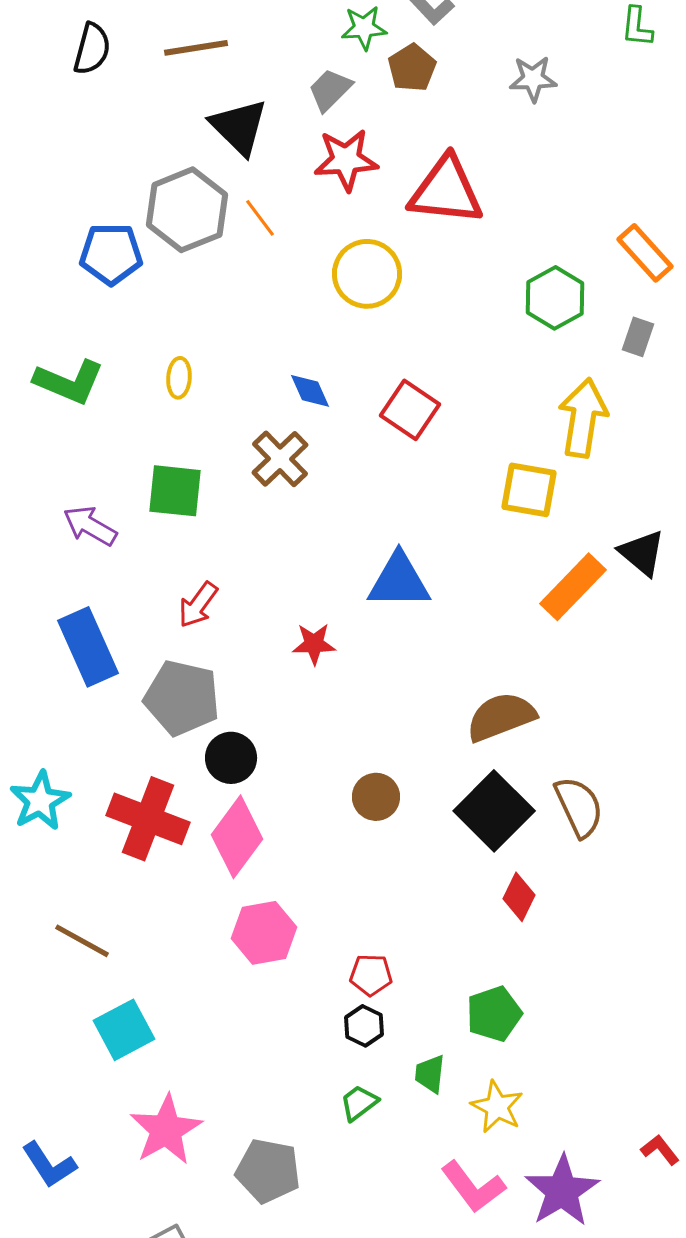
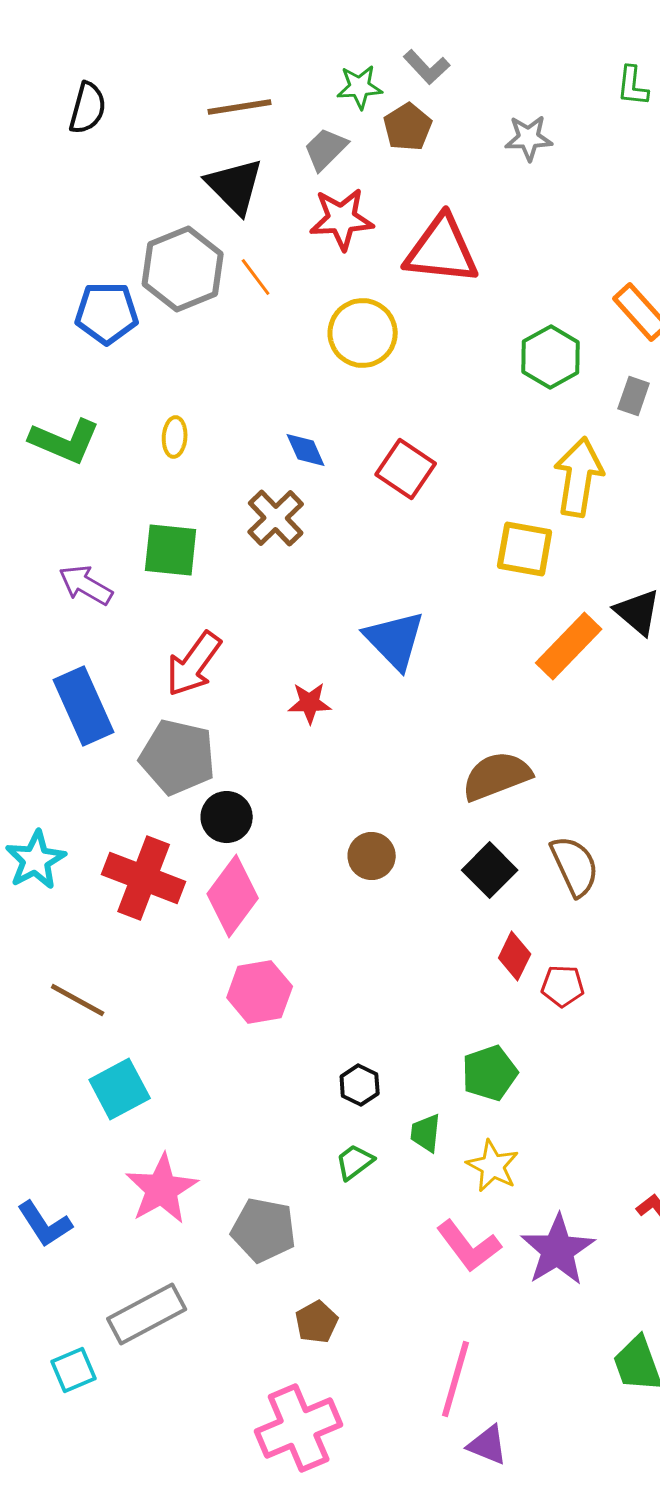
brown line: (196, 48) -> (240, 107), moved
blue triangle: (399, 581) -> (395, 640), turned 46
red arrow: (198, 605) -> (194, 664), size x1.4
black square: (494, 811) -> (490, 870), size x0.7
red pentagon: (371, 975) -> (563, 986), moved

